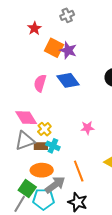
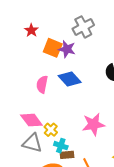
gray cross: (67, 15) -> (83, 27), moved, size x1.5
pink star: (87, 128) -> (93, 124), size x1.6
gray triangle: (25, 141) -> (32, 143), turned 40
brown rectangle: (41, 146) -> (67, 155), moved

